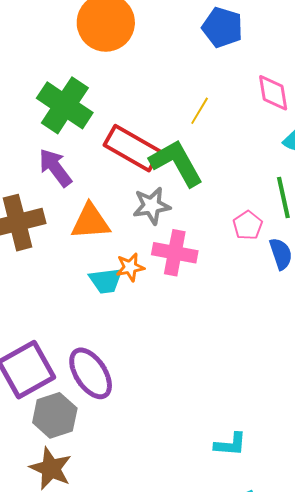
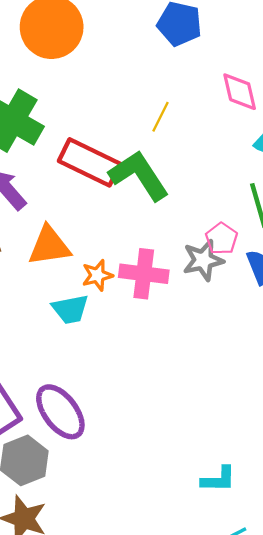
gray star: (152, 206) -> (203, 260), moved
orange star: (130, 267) -> (97, 275), moved

